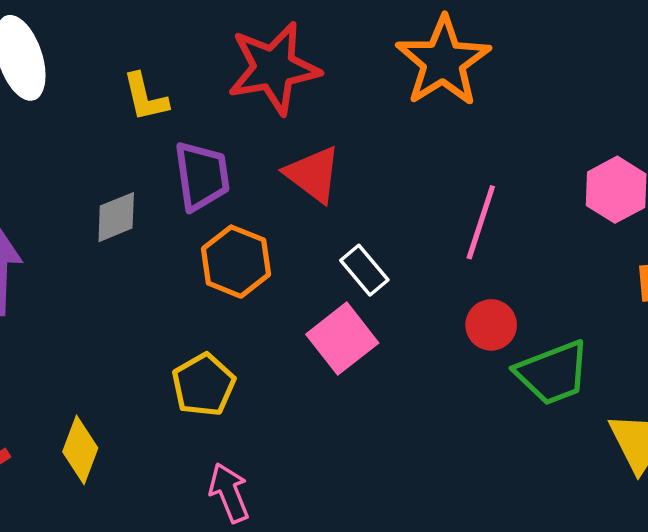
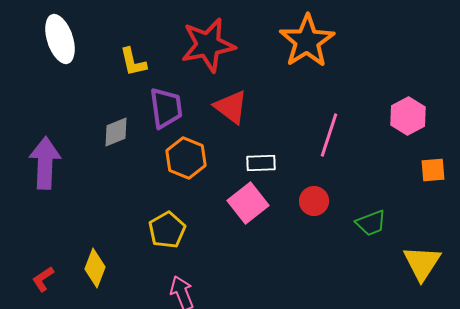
white rectangle: (364, 270) -> (261, 163), turned -52
red circle: (491, 325) -> (314, 201), moved
green trapezoid: (553, 373) -> (371, 223), size x0.7

